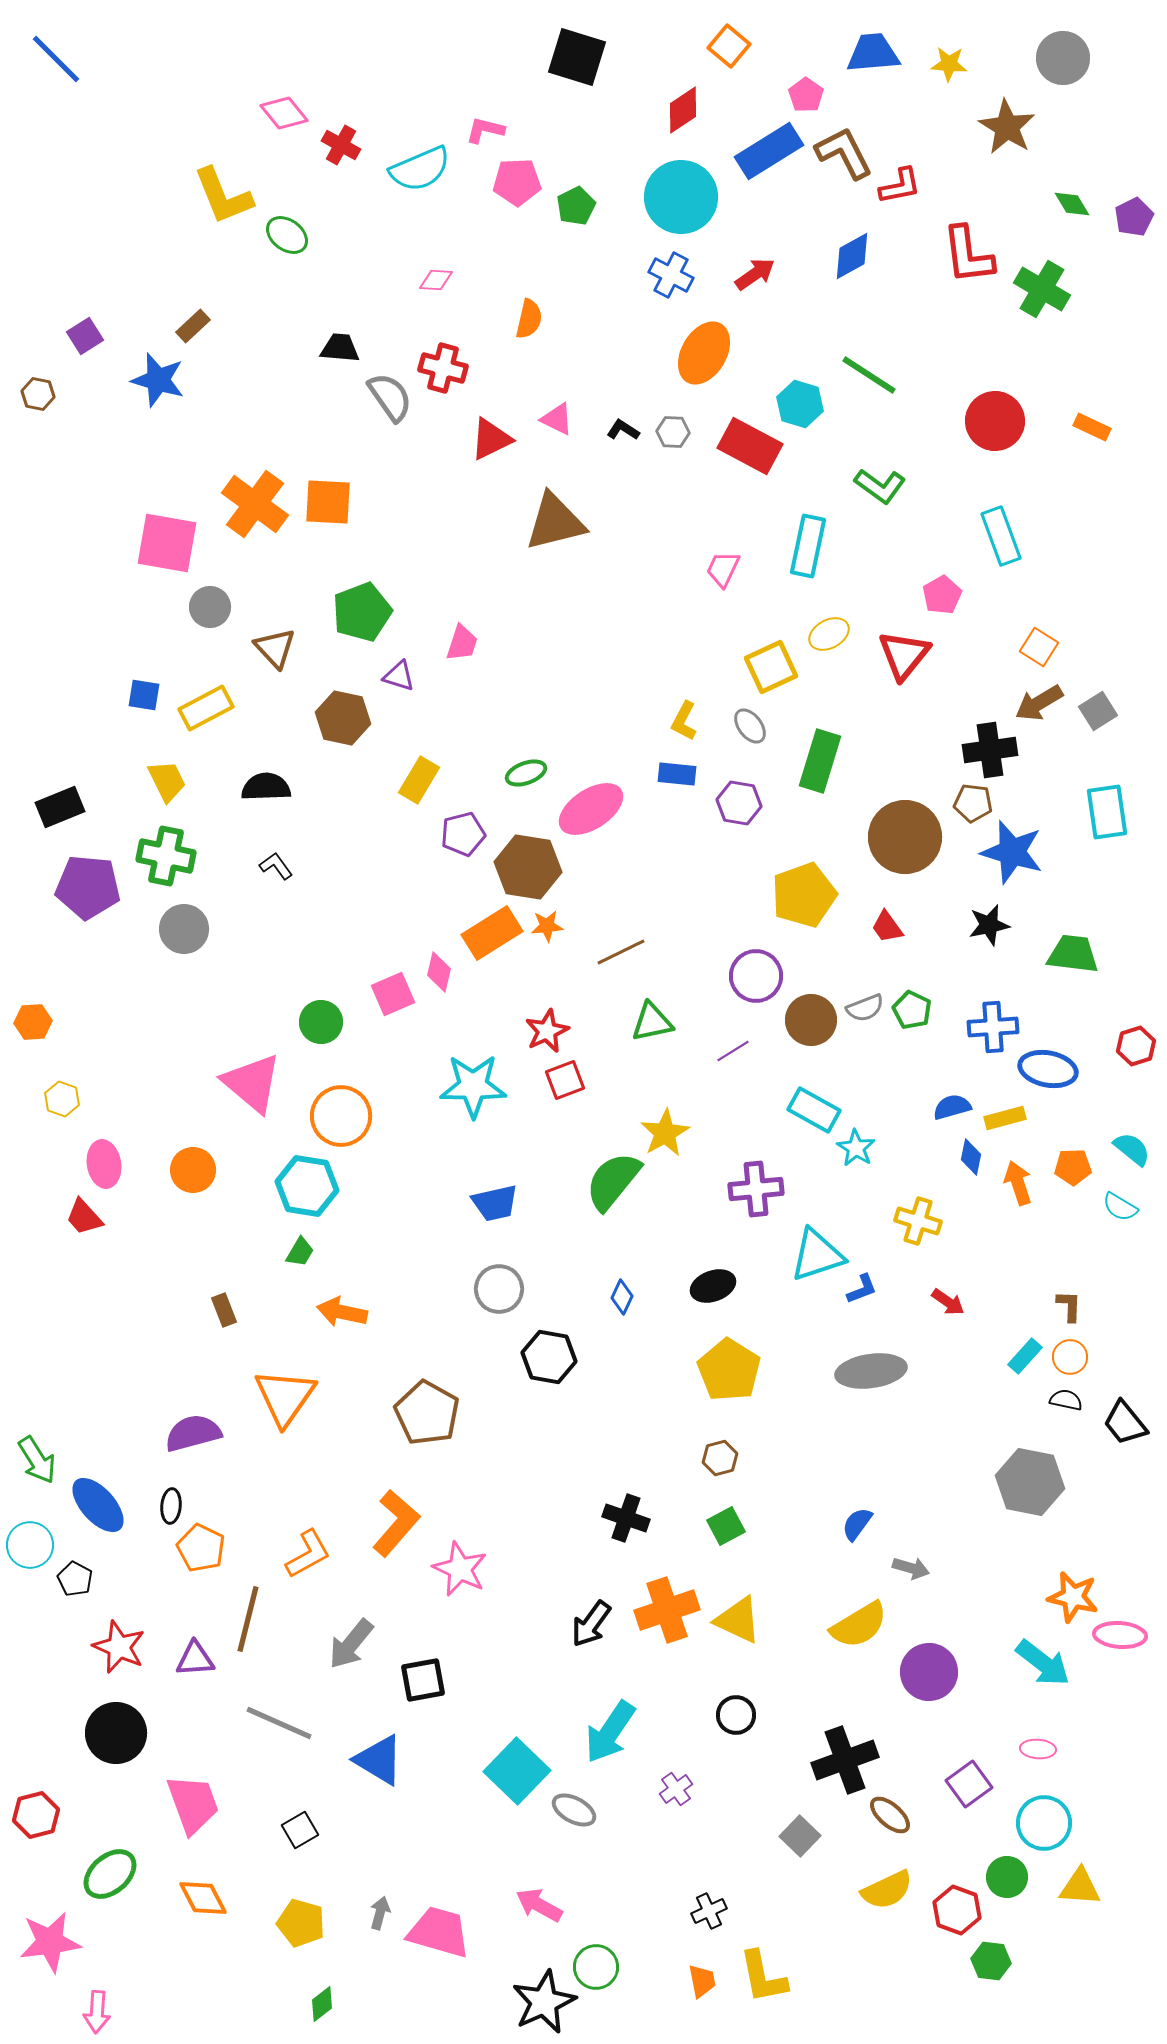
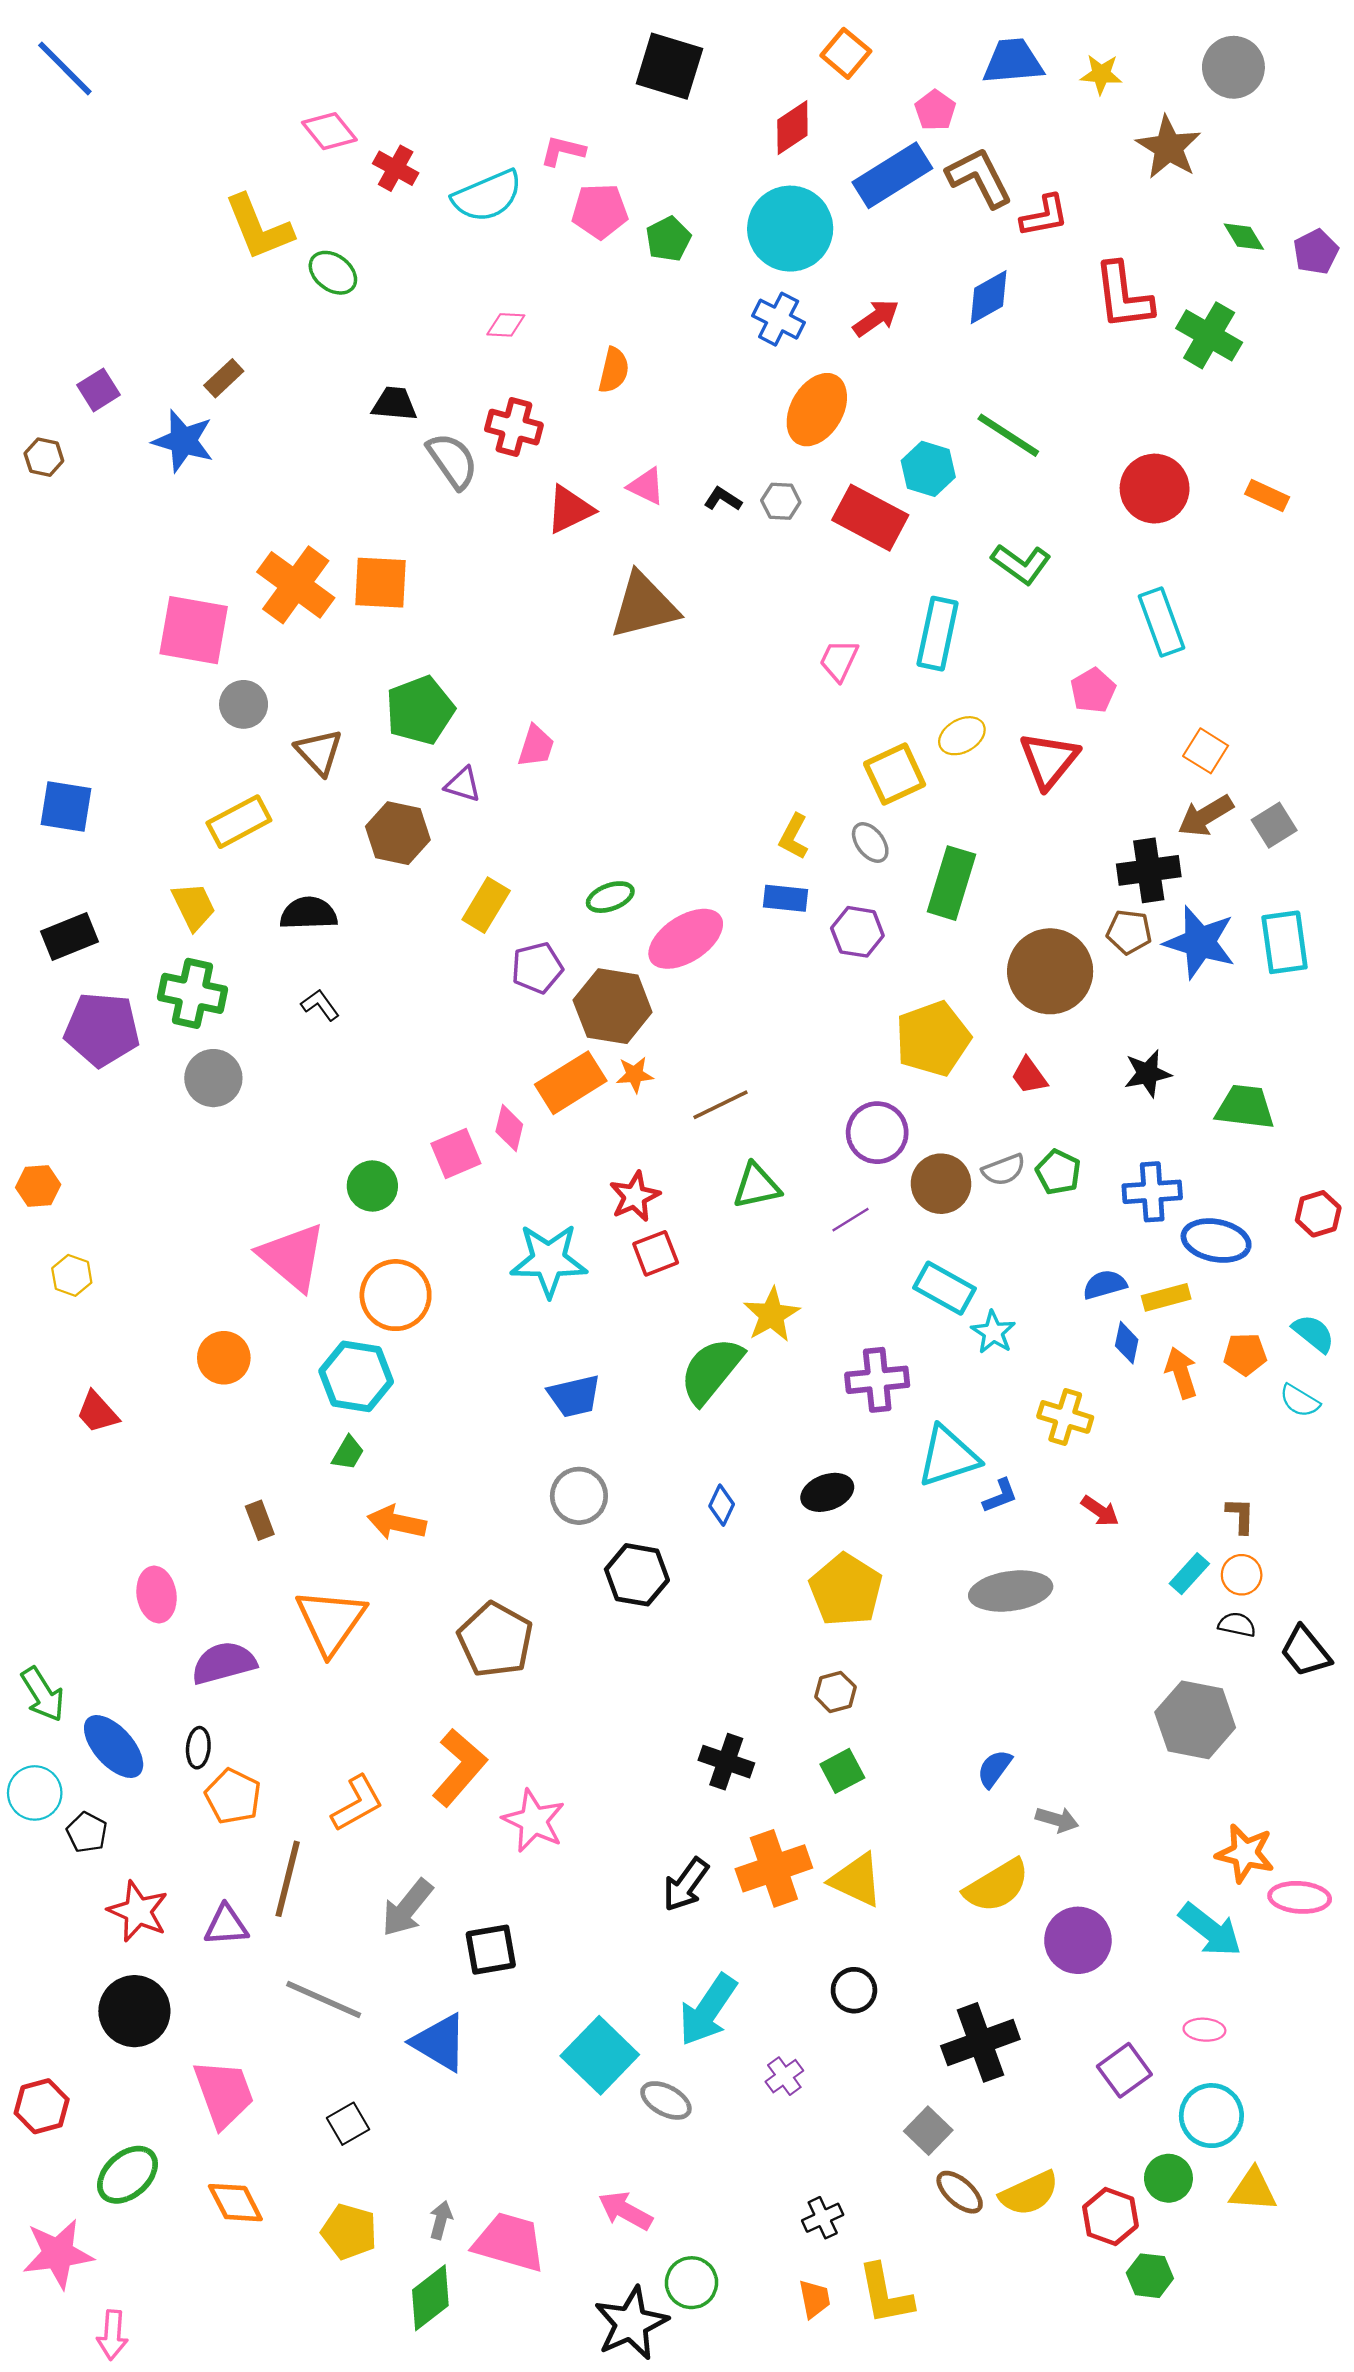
blue square: (144, 695) -> (66, 807), moved, size x1.4
blue star: (1012, 852) -> (1200, 942), moved
pink ellipse: (104, 1164) -> (157, 1594), moved
brown ellipse: (890, 1815) -> (960, 2192), moved
green diamond: (322, 2004) -> (430, 2298), moved, size x1.6

